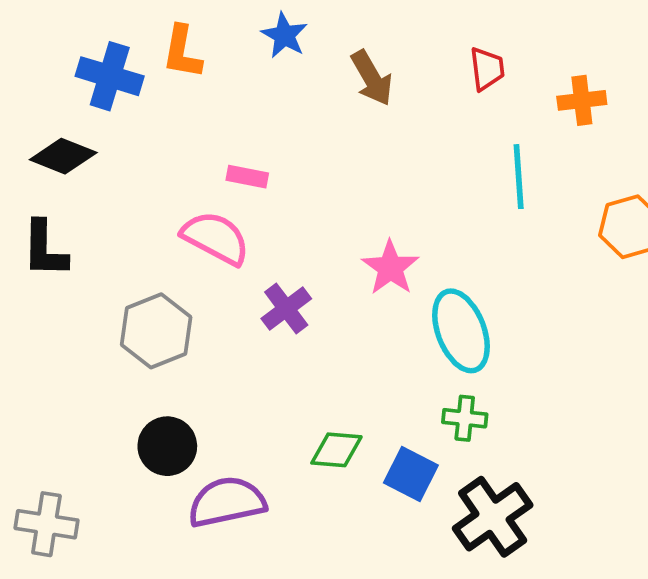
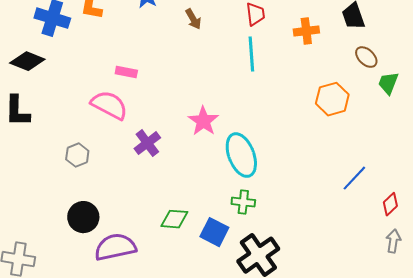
brown arrow: (372, 78) -> (193, 19), size x0.7
cyan line: (519, 177) -> (251, 54), moved
gray hexagon: (156, 331) -> (77, 155), size x0.6

